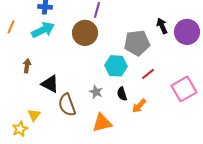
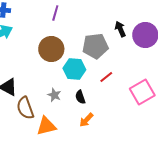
brown circle: (85, 33) -> (51, 49), moved
orange arrow: (139, 106) -> (86, 120), moved
orange triangle: (102, 123) -> (46, 126), moved

